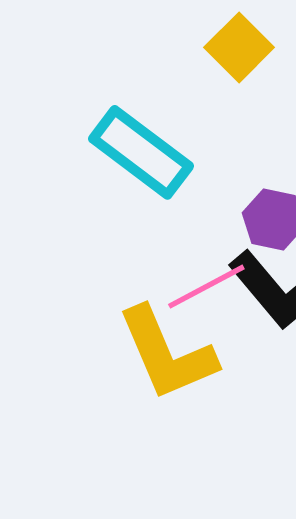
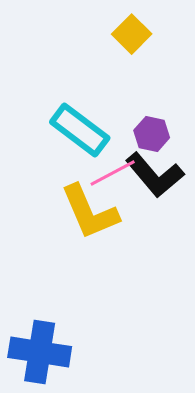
cyan rectangle: (141, 152) -> (80, 130), moved

